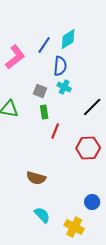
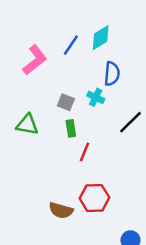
blue semicircle: (60, 66) -> (112, 74), moved
red hexagon: (88, 148) -> (94, 198), moved

